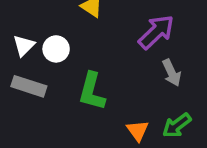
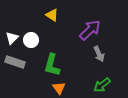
orange triangle: (138, 131) -> (59, 88), moved

